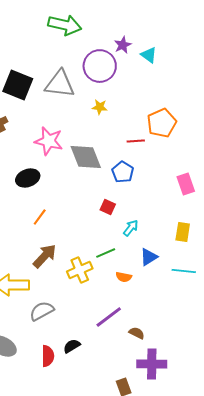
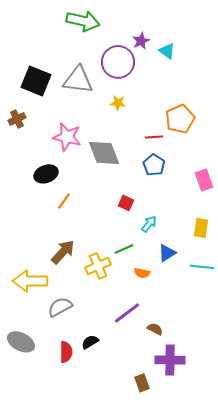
blue pentagon: (123, 172) -> (154, 165), moved
orange line: (40, 217) -> (64, 201), moved

